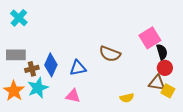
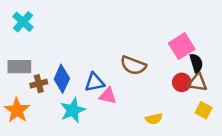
red circle: (165, 68) -> (182, 82), moved
brown triangle: (157, 83) -> (197, 82), moved
cyan star: (38, 88) -> (73, 110), moved
pink triangle: (73, 96) -> (108, 96), moved

